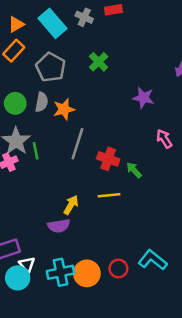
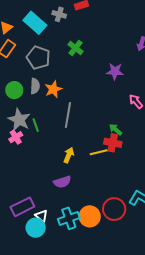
red cross: (108, 159) -> (113, 143), moved
yellow arrow: (71, 205) -> (69, 155), moved
red circle: (118, 269) -> (114, 209), size x1.5

